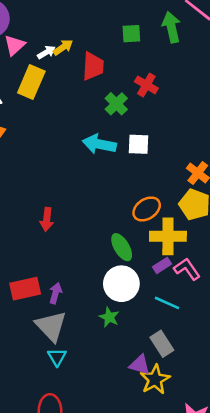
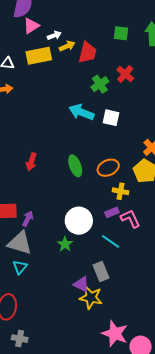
yellow arrow: (63, 47) -> (67, 46), moved
yellow rectangle: (31, 82) -> (39, 56), turned 45
yellow cross: (168, 236) -> (121, 191), size x0.6
green ellipse: (122, 247) -> (75, 166), moved
gray triangle: (51, 326) -> (20, 243), turned -40
yellow star: (155, 379) -> (91, 298), turned 30

